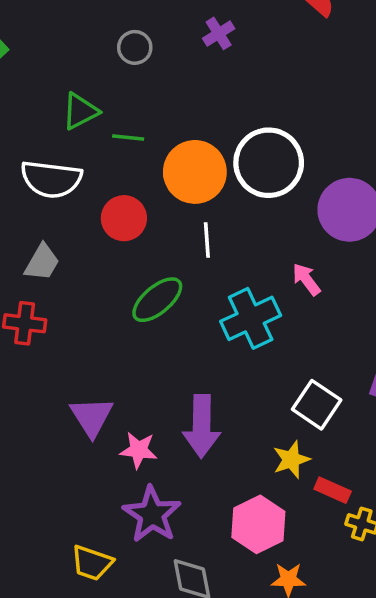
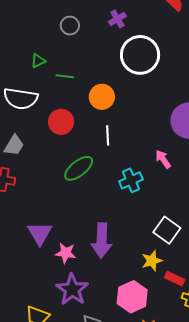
green triangle: (80, 111) -> (38, 61), size x0.7
white circle: (269, 163) -> (140, 55), moved
orange circle: (195, 172) -> (102, 97), size x0.7
cyan cross: (251, 318) -> (131, 180), size x0.7

